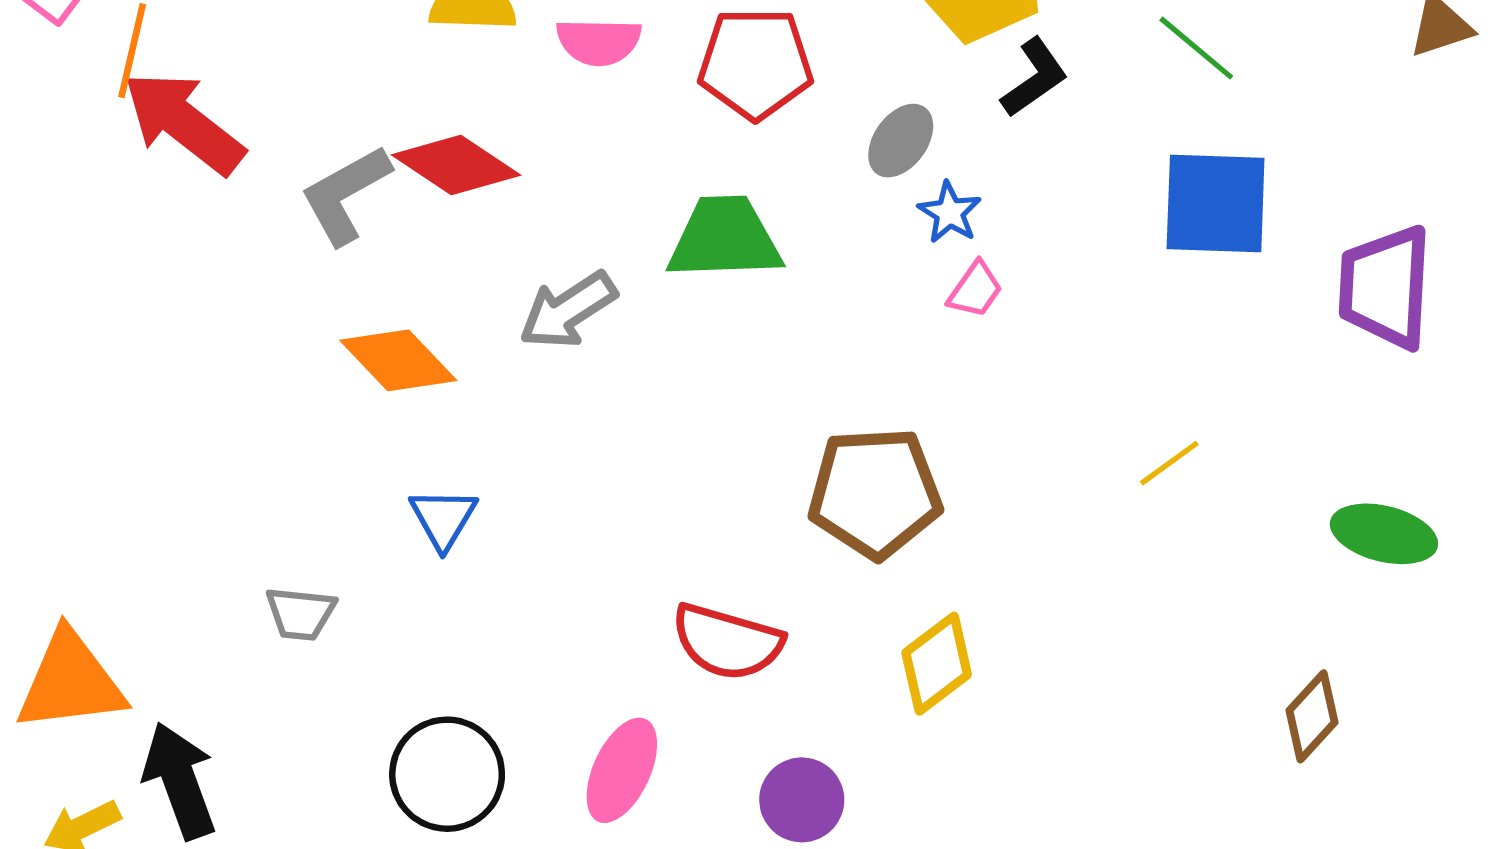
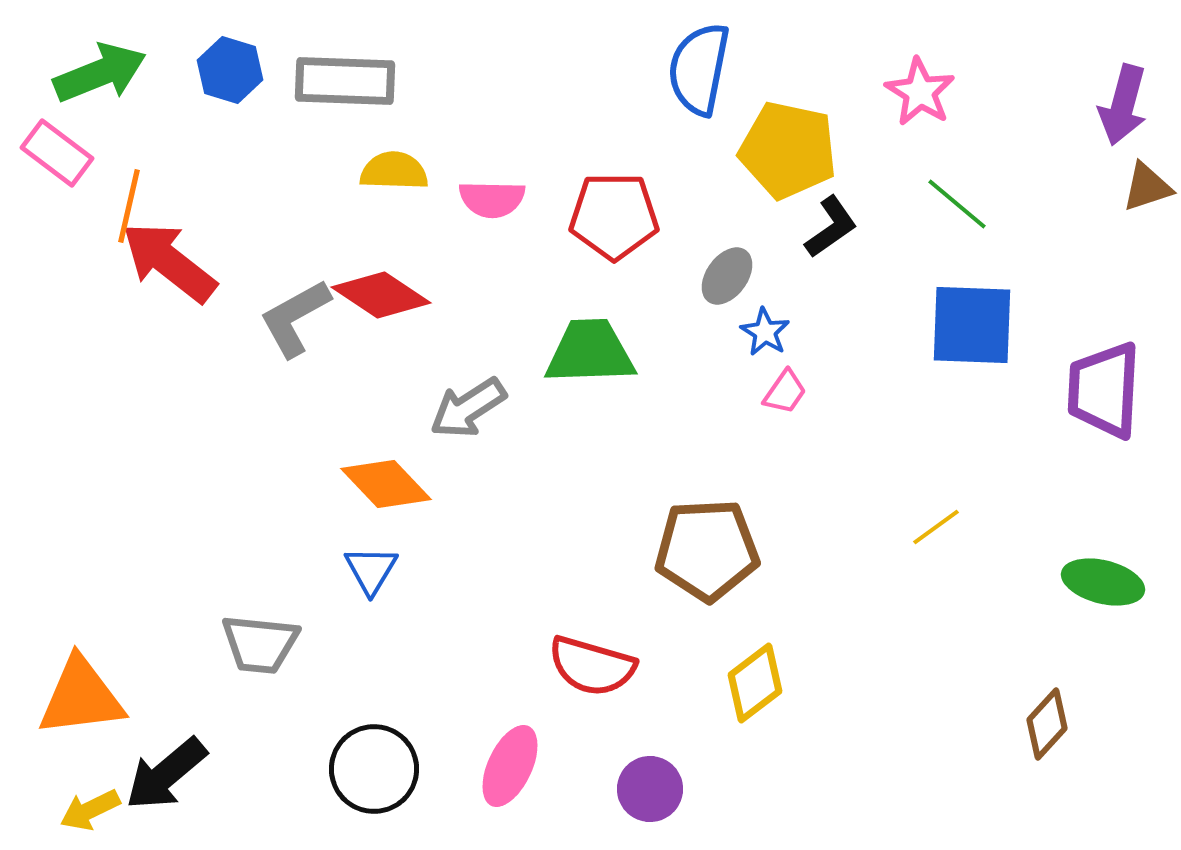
orange diamond: (398, 360) -> (386, 484), moved
gray trapezoid: (301, 614) -> (260, 644), size x1.4
black arrow: (180, 781) -> (166, 774), turned -110

